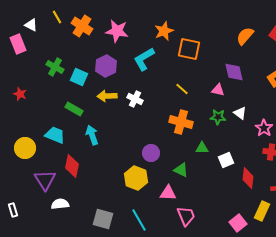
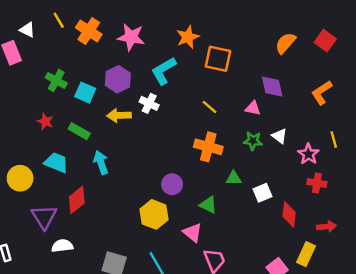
red star: (20, 94) -> (45, 121), moved
white cross: (135, 99) -> (149, 103), moved
red diamond: (72, 166) -> (77, 200), turned 40
pink triangle: (168, 193) -> (193, 233), turned 36

